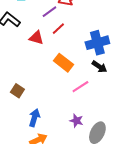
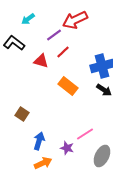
pink line: (80, 87) -> (85, 134), moved
purple star: (76, 121) -> (67, 148), moved

